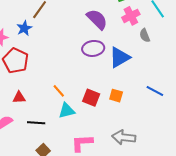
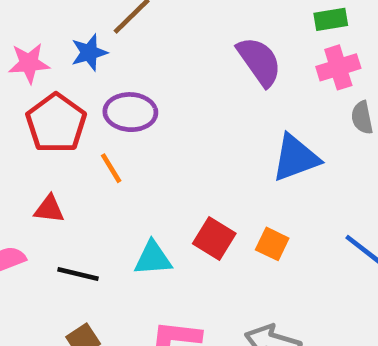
purple ellipse: (93, 48) -> (130, 112), moved
orange line: (59, 91) -> (111, 168), moved

